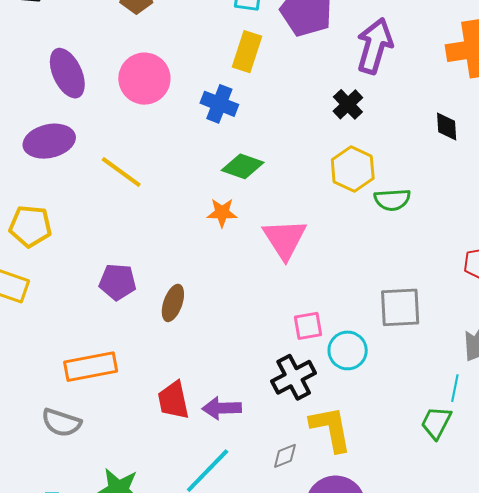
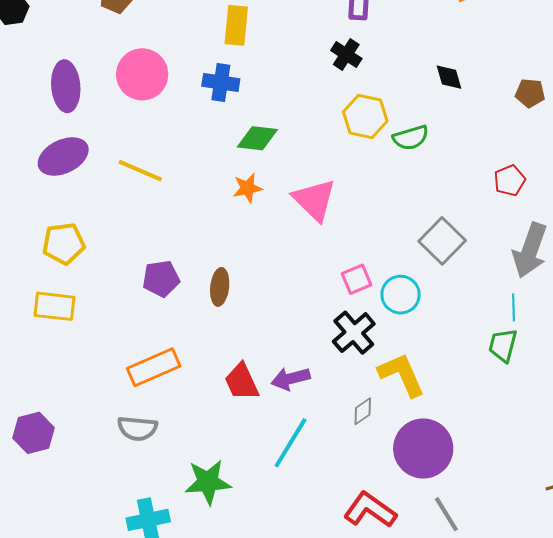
purple ellipse: (67, 73) -> (66, 86), turned 33
black diamond: (447, 126) -> (449, 77), moved
gray square: (400, 307) -> (442, 241), turned -30

